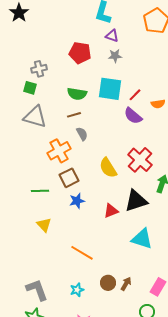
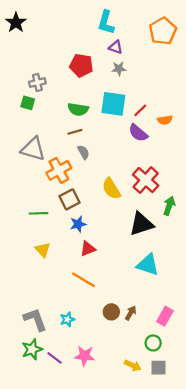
gray triangle: (35, 117) -> (33, 149), moved
red triangle: (111, 211) -> (88, 249), moved
cyan star: (77, 290) -> (67, 319), moved

